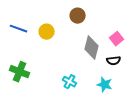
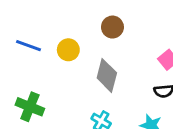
gray diamond: (92, 48) -> (107, 75), moved

